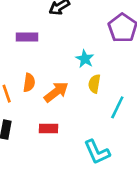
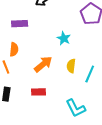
orange semicircle: (29, 83) -> (14, 49), moved
yellow semicircle: (94, 84) -> (71, 66), moved

